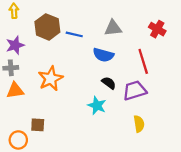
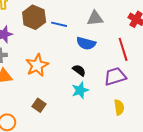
black semicircle: (109, 83) -> (79, 70), moved
cyan star: (97, 106) -> (80, 90), turned 30
brown square: (38, 125) -> (39, 105), moved, turned 32

